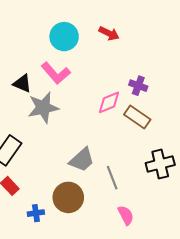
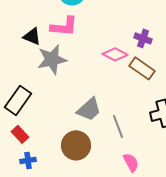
pink L-shape: (56, 73) -> (64, 26), turned -44
pink diamond: (109, 102) -> (115, 54), turned 50
blue cross: (36, 213) -> (28, 160), moved

